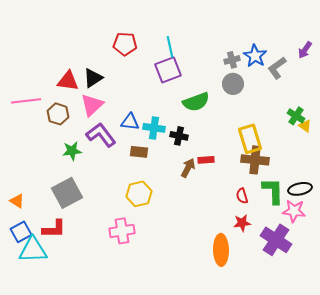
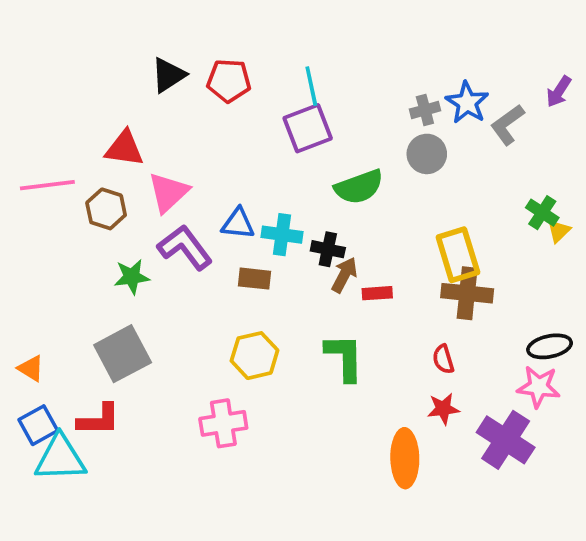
black triangle: (93, 78) -> (168, 75), moved
yellow triangle: (305, 126) -> (559, 231), turned 40
brown arrow: (188, 168) -> (344, 275), moved
green L-shape: (273, 191) -> (344, 357), moved

